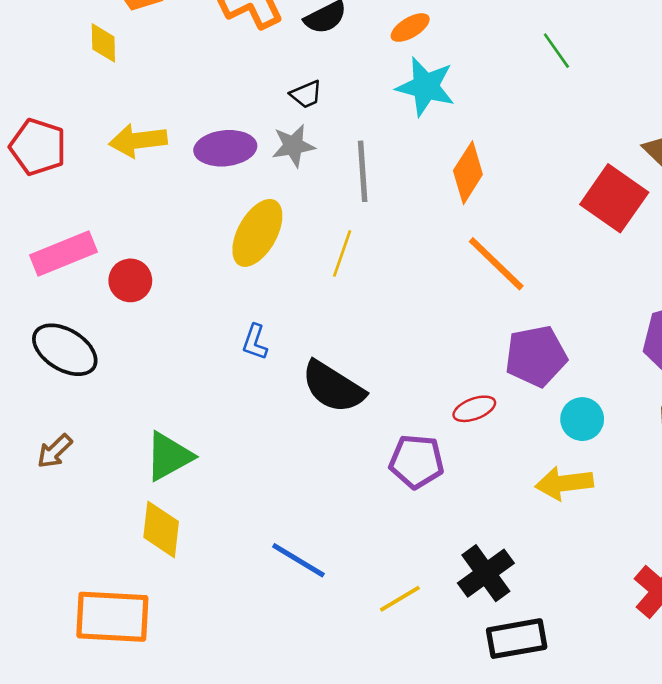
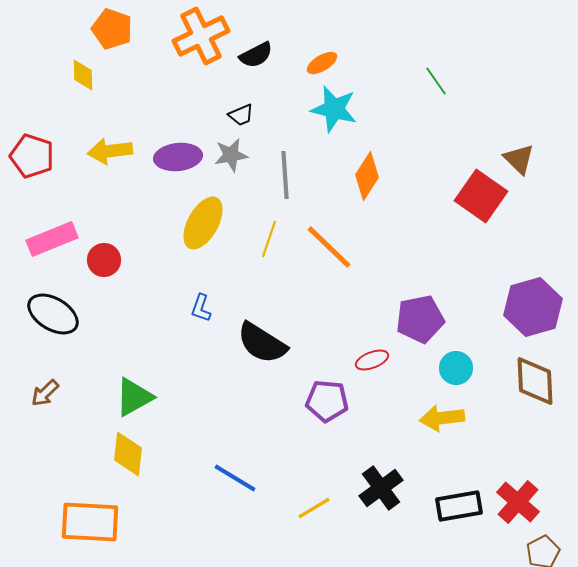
orange line: (496, 264) -> (329, 247), moved
black rectangle: (517, 639) -> (459, 506), moved

